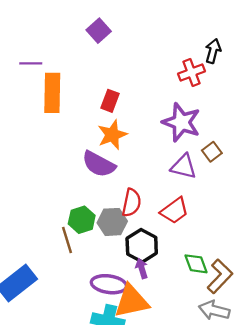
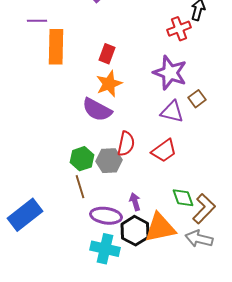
brown line: (67, 240) -> (80, 187), moved
black hexagon: (142, 246) -> (135, 231), moved
orange triangle: (132, 301) -> (160, 228), moved

